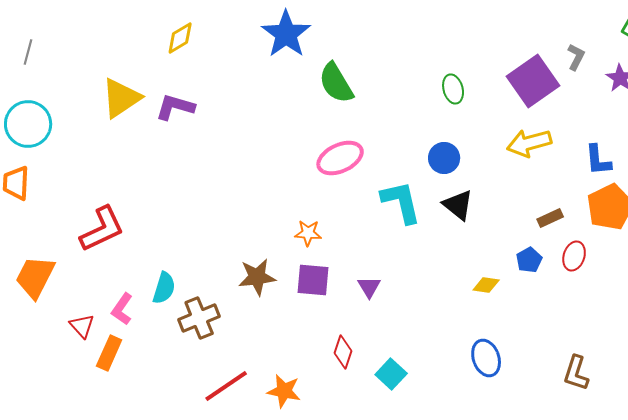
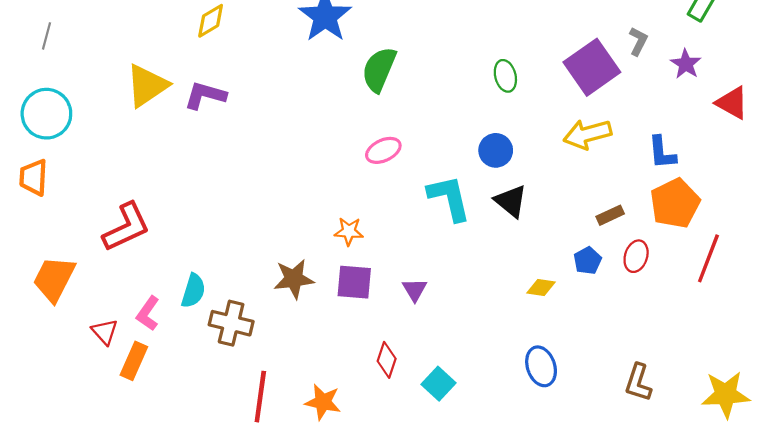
green semicircle: (336, 83) -> (379, 69), turned 54
pink ellipse: (340, 158) -> (383, 150), size x0.7
brown cross: (199, 318) -> (231, 323), turned 36
red line: (226, 386) -> (260, 397), turned -48

